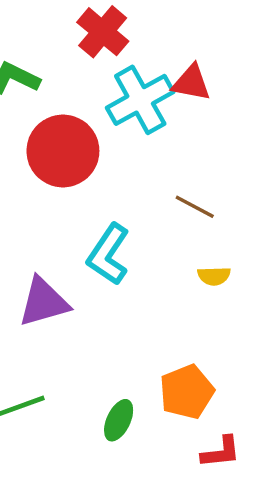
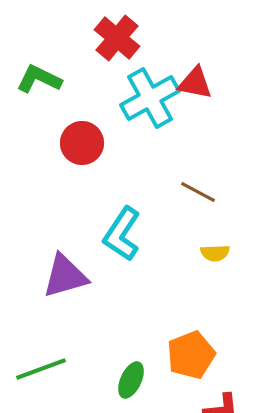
red circle: (63, 151) -> (82, 143), size x0.7

